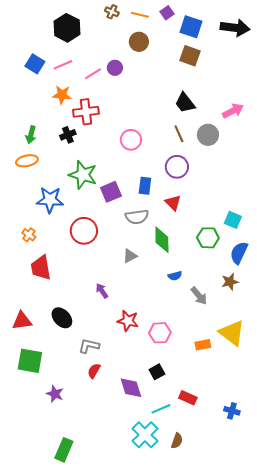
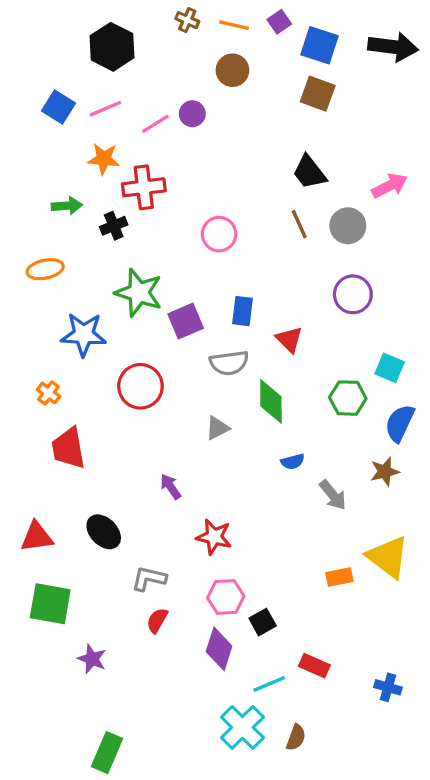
green arrow: (31, 135) -> (67, 206), moved, turned -108
purple circle: (177, 167) -> (353, 294), moved
pink hexagon: (160, 333) -> (226, 597), moved
purple diamond: (131, 388) -> (219, 649), turned 35

